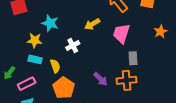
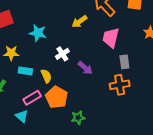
yellow arrow: (92, 24) -> (79, 22), moved
yellow star: (35, 40) -> (11, 53), moved
purple arrow: (100, 79) -> (85, 68), moved
pink rectangle: (27, 84) -> (32, 98), moved

